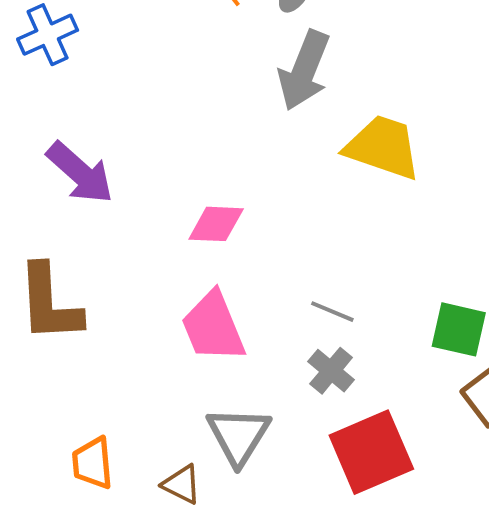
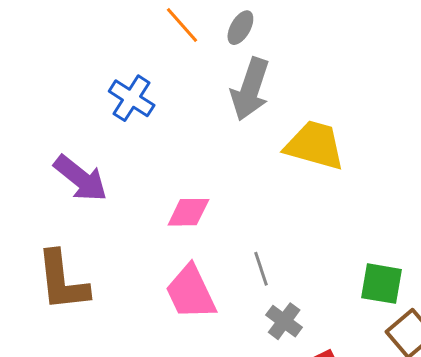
blue cross: (48, 35) -> (132, 98), moved, turned -30
gray line: (332, 312) -> (261, 269), moved, turned 52

